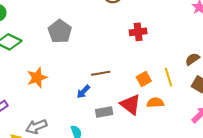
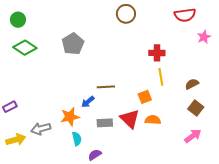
red cross: (138, 32) -> (157, 53), moved
yellow line: (168, 77) -> (161, 77), moved
orange star: (37, 78) -> (70, 117), moved

